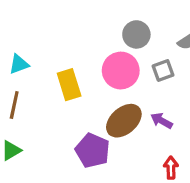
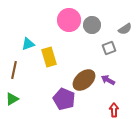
cyan triangle: (19, 64) -> (28, 44), moved
pink circle: (121, 71) -> (69, 20), moved

